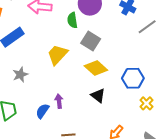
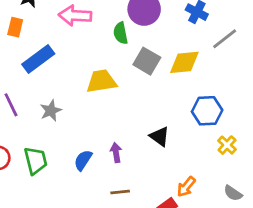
yellow trapezoid: (57, 55) -> (101, 81), turned 40
yellow diamond: (96, 68) -> (184, 62), moved, turned -45
purple arrow: (59, 101) -> (116, 153), moved

